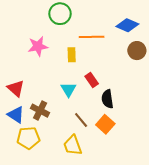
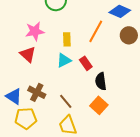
orange line: (92, 37) -> (96, 31), moved, turned -60
red triangle: (16, 88) -> (28, 54), moved
cyan triangle: (68, 89) -> (64, 60), moved, turned 35
brown line: (81, 120) -> (66, 101), moved

